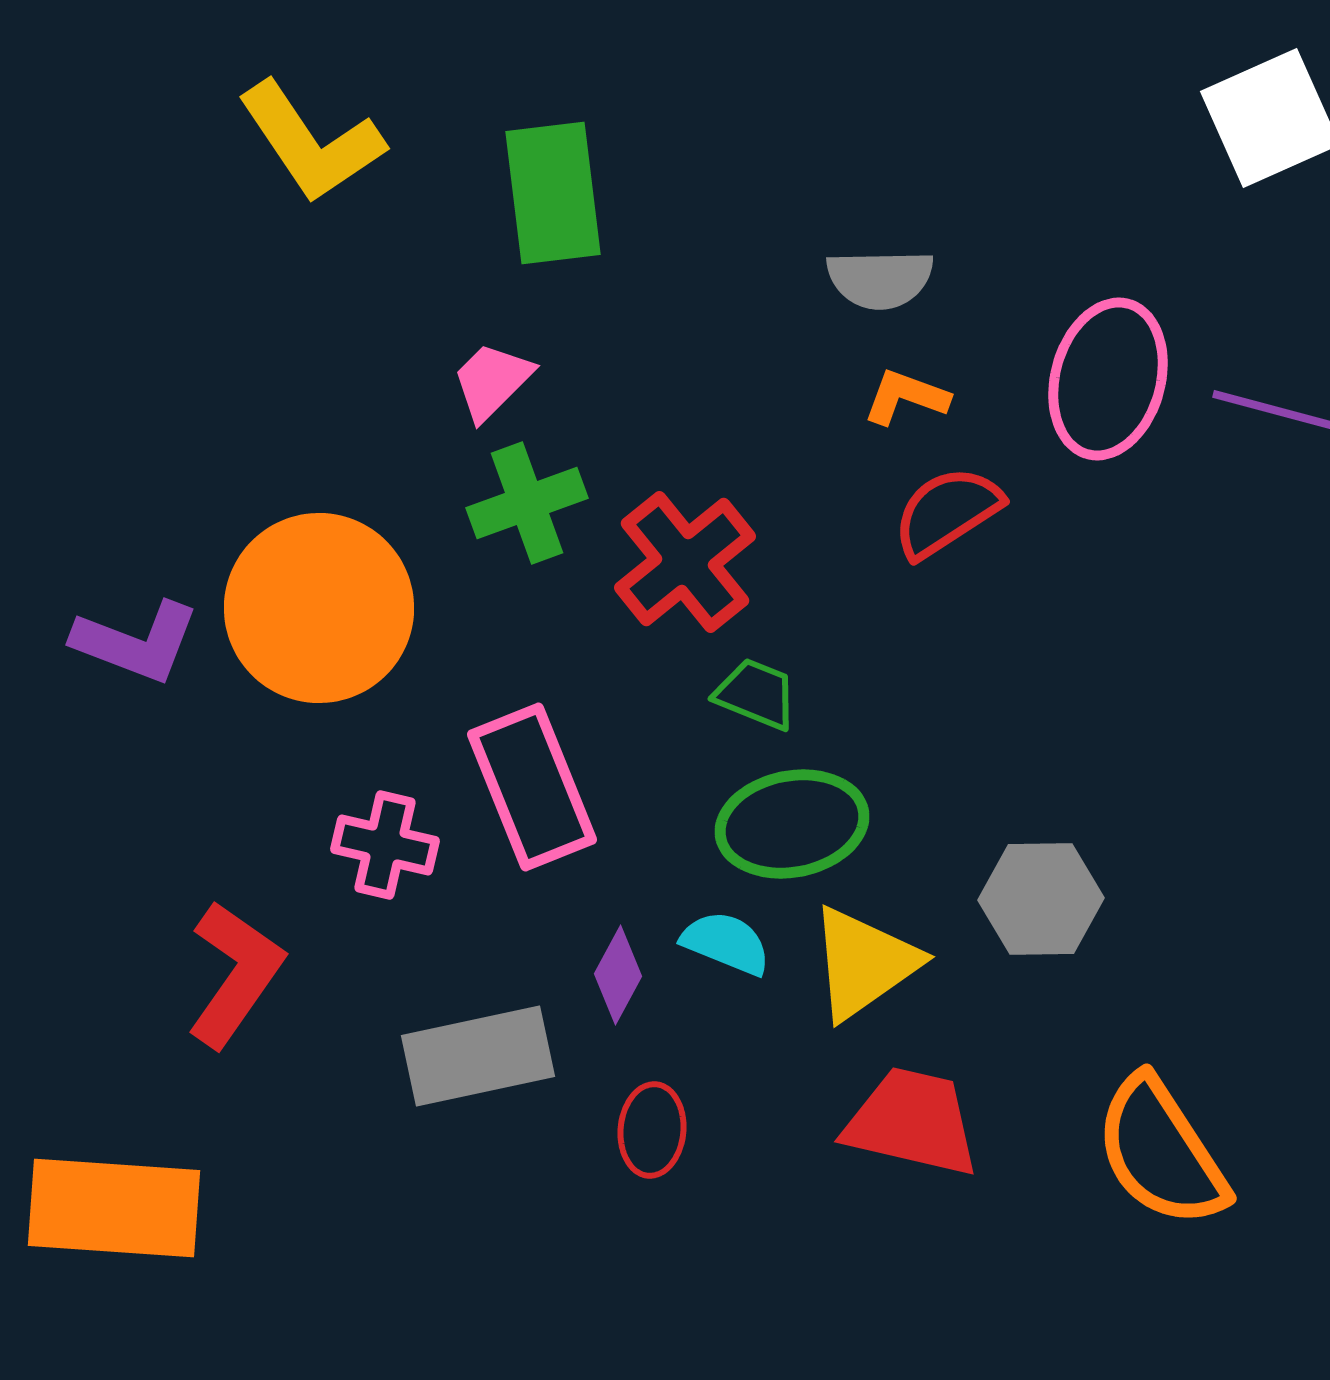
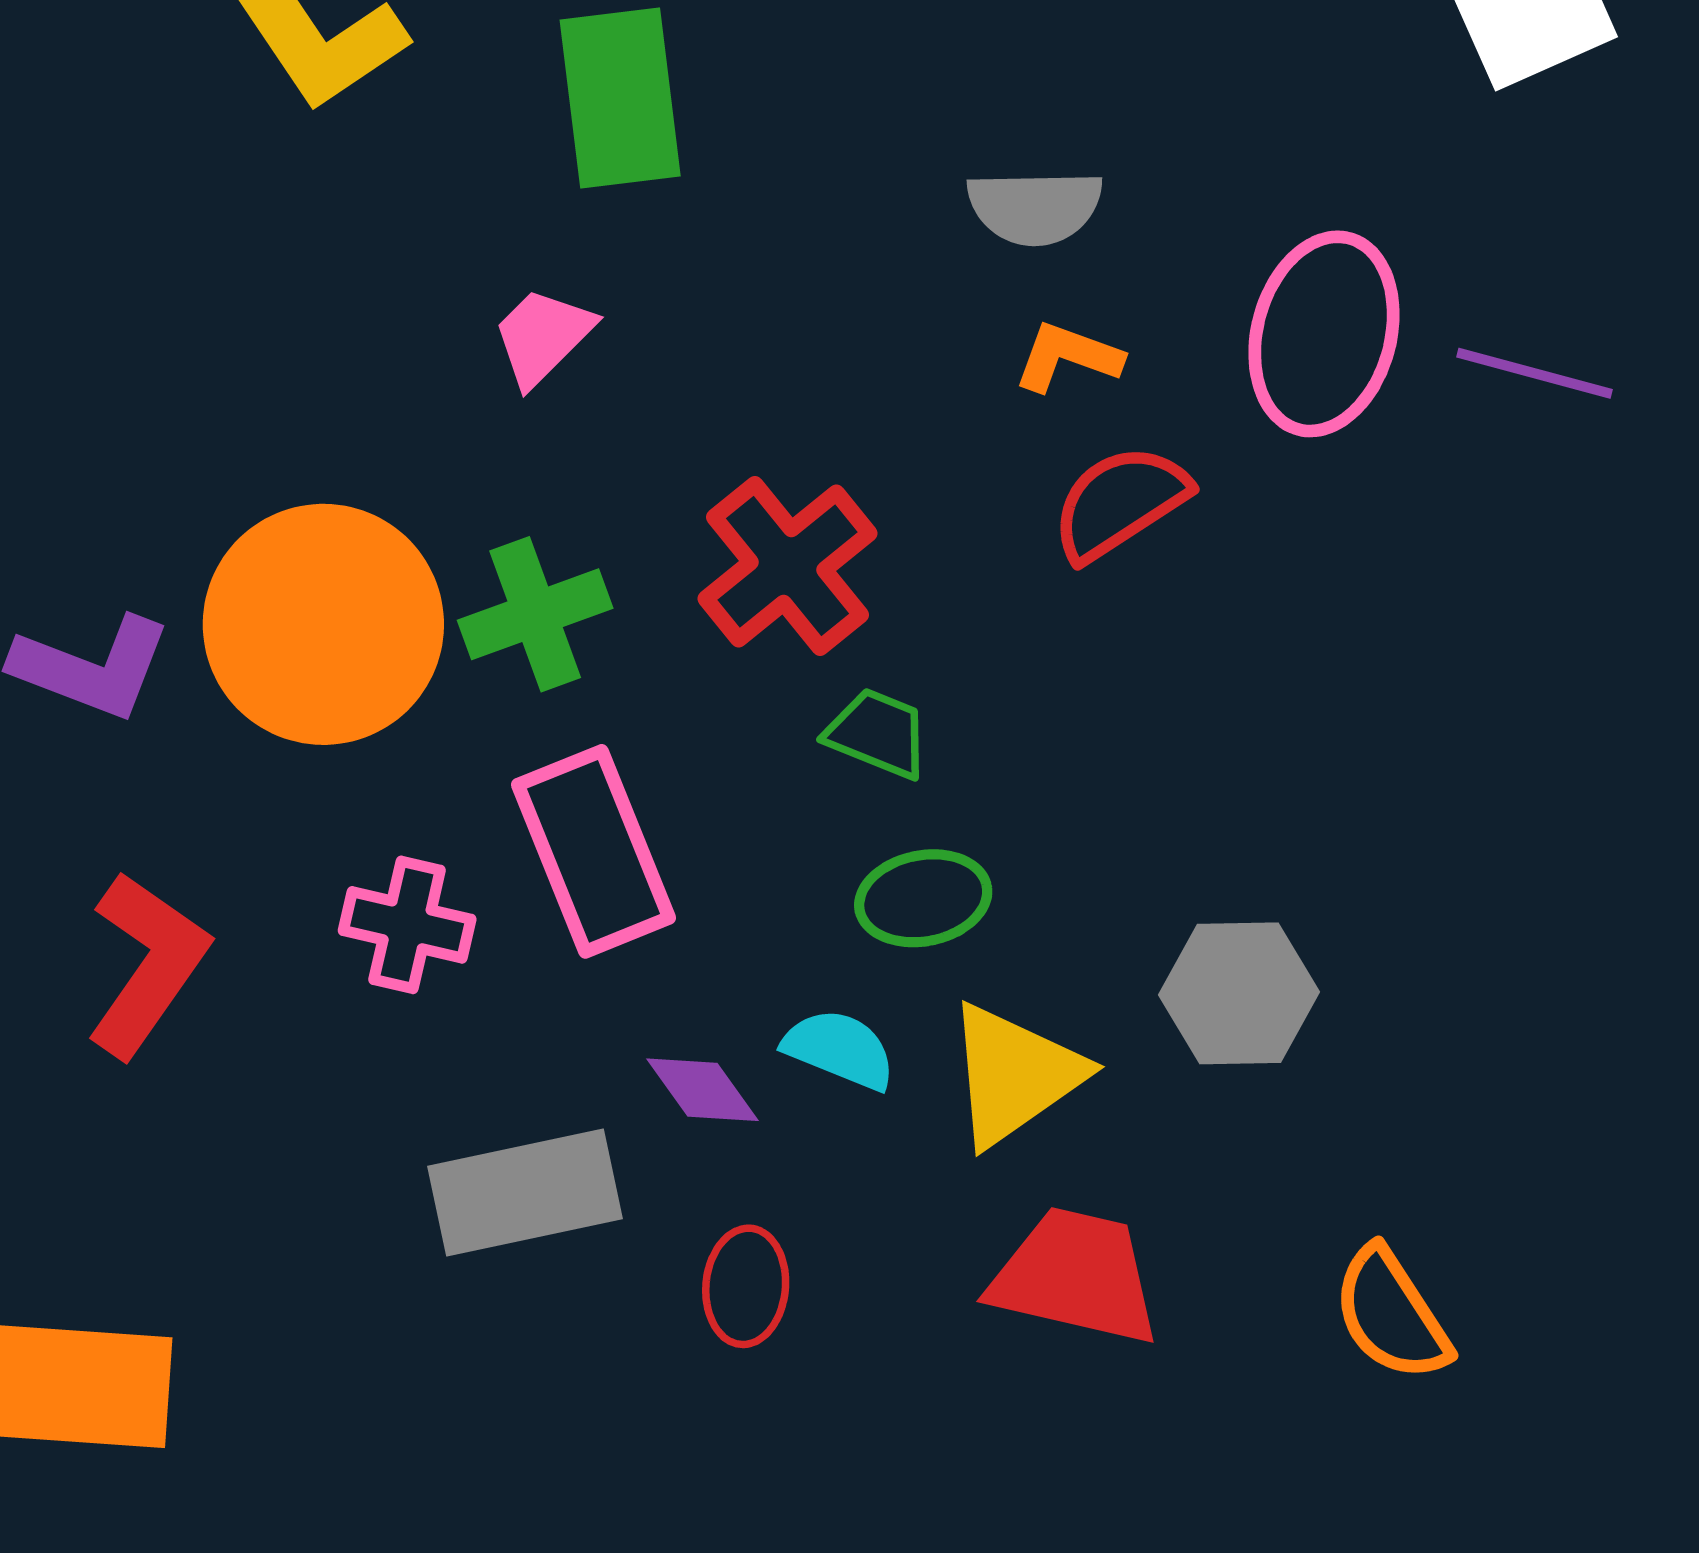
green cross: (527, 503) -> (535, 614), moved
green ellipse: (792, 824) -> (923, 898), size x0.7
red L-shape: (235, 974) -> (147, 964), moved
purple diamond: (618, 975) -> (703, 1090), turned -64
orange semicircle: (1161, 1152) -> (1391, 1314), size x0.7

